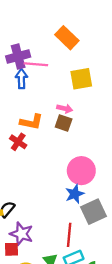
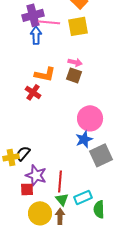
yellow square: (81, 79) -> (78, 26), moved
red line: (69, 235) -> (60, 181), moved

